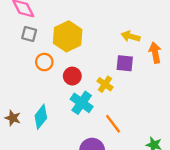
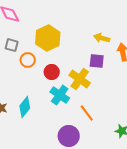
gray square: (29, 34) -> (12, 45), moved
yellow cross: (105, 84) -> (80, 79), size x1.5

